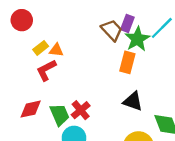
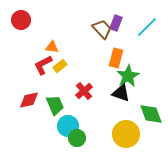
green star: (137, 39) -> (128, 76), moved
yellow rectangle: (41, 48) -> (60, 66), moved
red cross: (81, 110) -> (84, 91), moved

